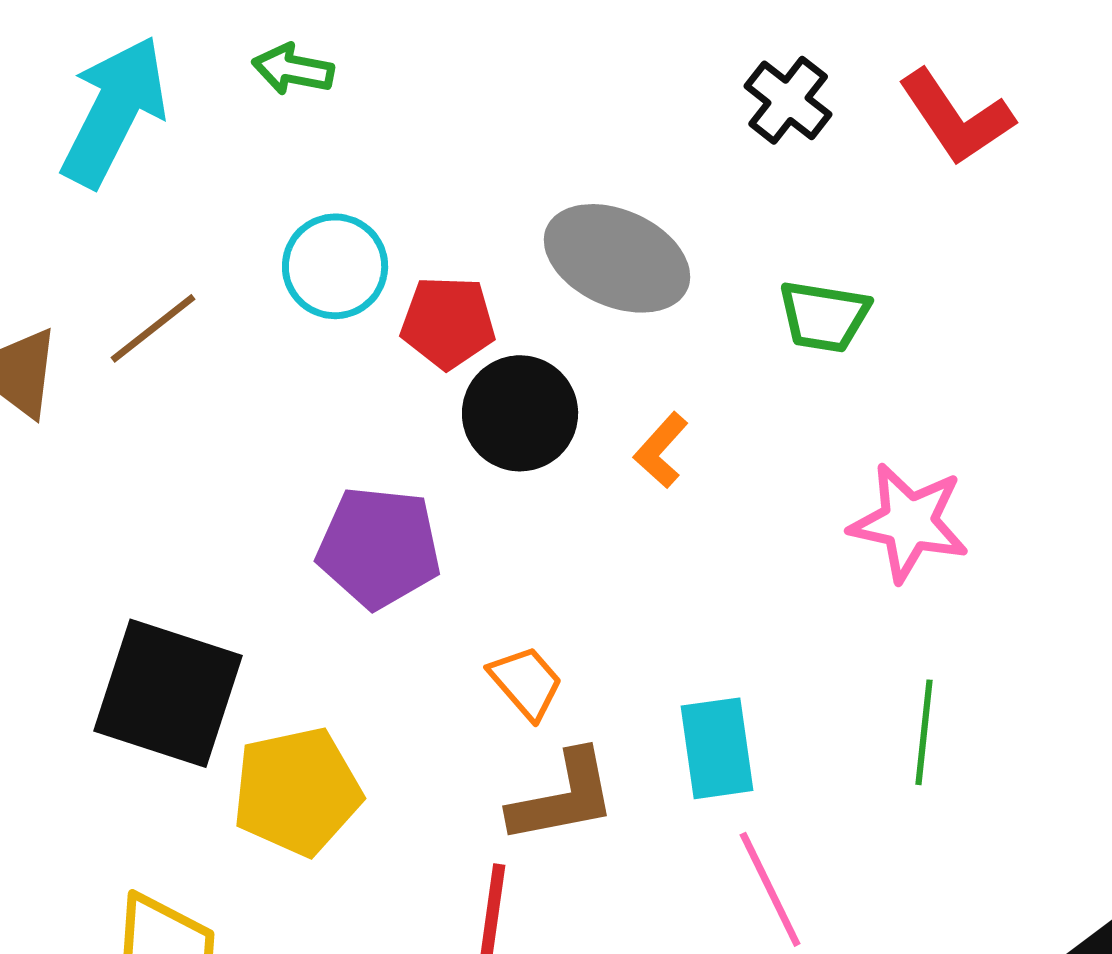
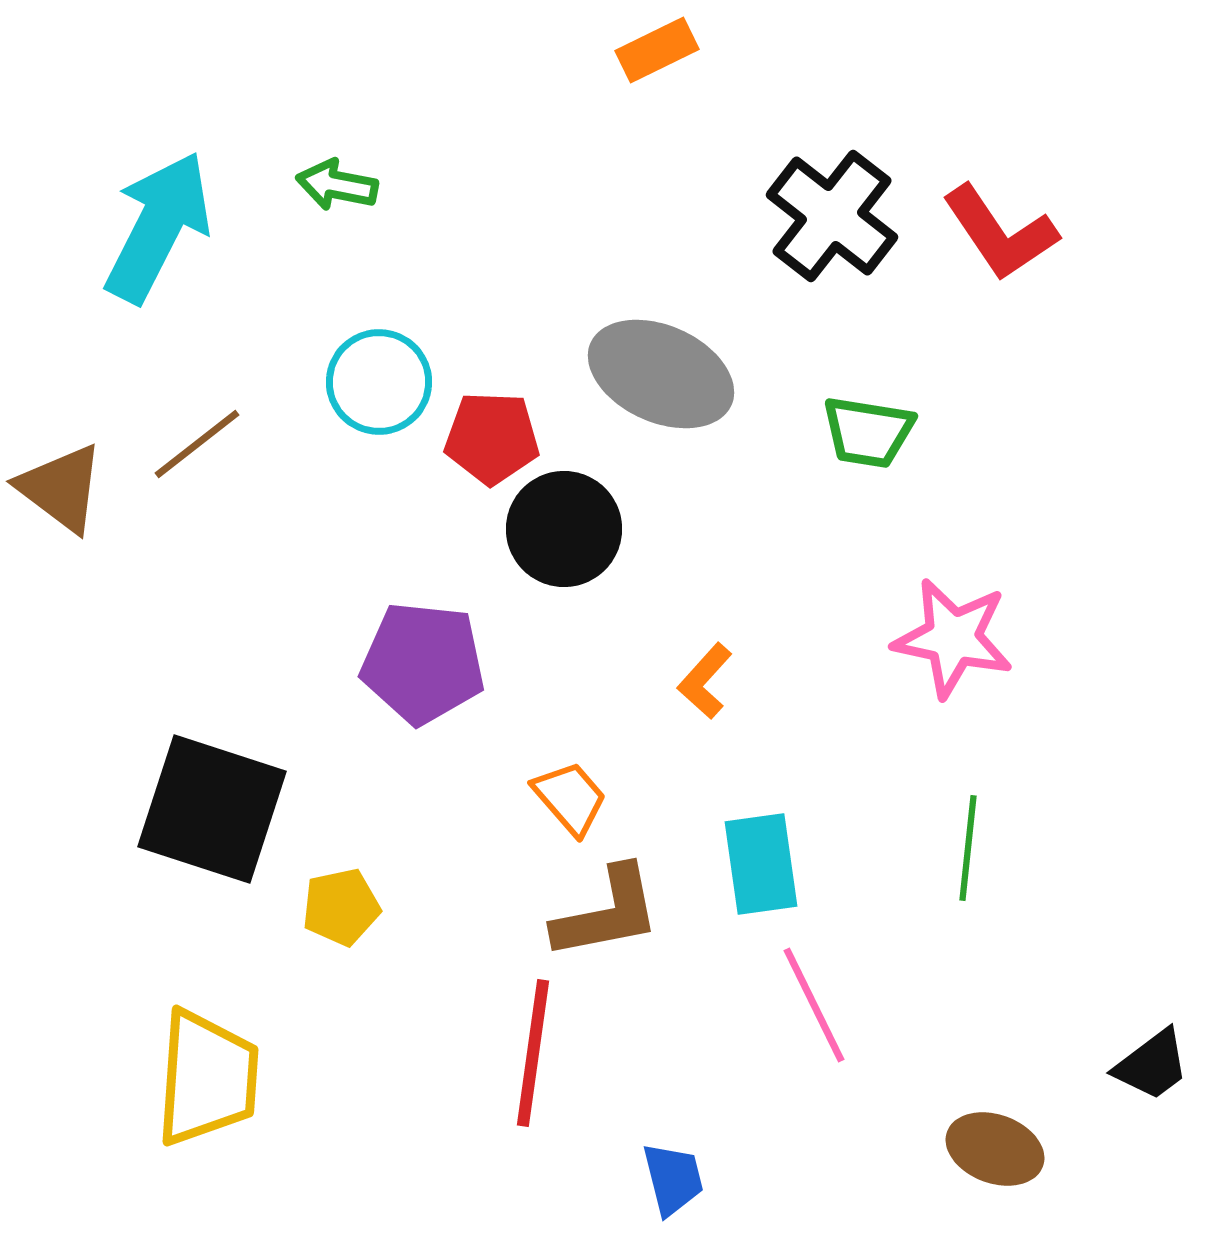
black cross: (788, 100) -> (832, 216), size x1.5
orange L-shape: (661, 450) -> (705, 681), moved
yellow pentagon: (297, 791) -> (341, 907), size x0.6

